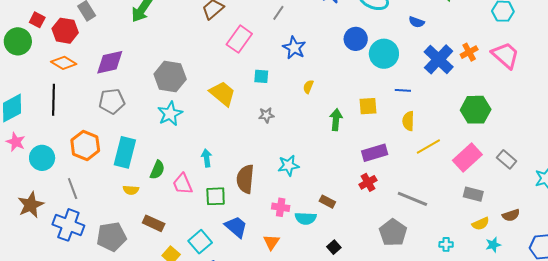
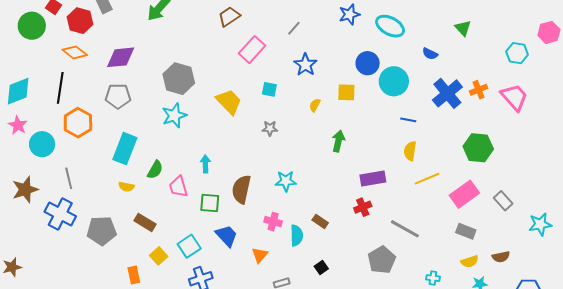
yellow square: (368, 106) -> (346, 92), moved
orange hexagon: (85, 145) -> (78, 123), moved
cyan semicircle: (306, 218) -> (297, 235), turned -100

